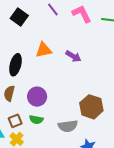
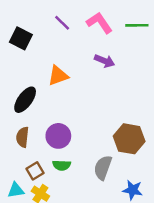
purple arrow: (73, 56) -> (105, 61), moved
black ellipse: (15, 65) -> (25, 100), turned 30
gray semicircle: (68, 126) -> (103, 168), turned 126

